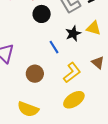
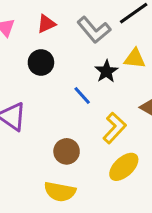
black circle: (42, 14) -> (41, 63), moved
brown circle: (35, 74) -> (67, 151), moved

